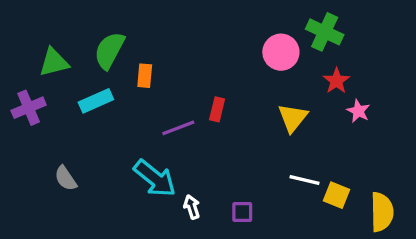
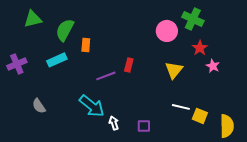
green triangle: (54, 62) -> (33, 19), moved

